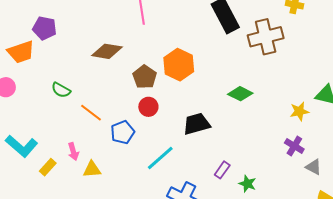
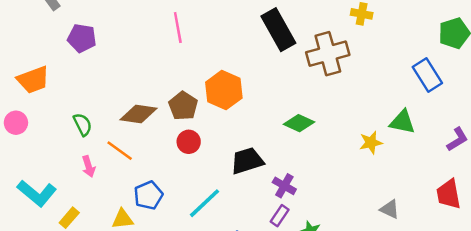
purple pentagon: (45, 28) -> (82, 38), moved
brown diamond: (107, 51) -> (138, 114), moved
green semicircle: (61, 90) -> (83, 124), turned -144
blue pentagon: (123, 132) -> (148, 195), moved
purple cross: (294, 146) -> (284, 186), moved
pink arrow: (73, 152) -> (89, 166), moved

